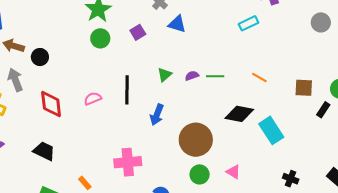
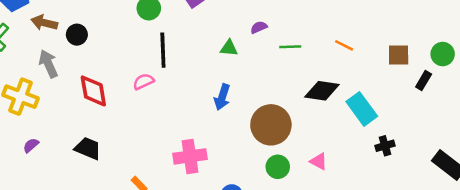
green triangle: (165, 75) -> (229, 48), turned 49
purple semicircle: (192, 76) -> (259, 27), moved
black line: (127, 90) -> (163, 50), moved
black cross: (291, 179) -> (385, 146), moved, turned -35

